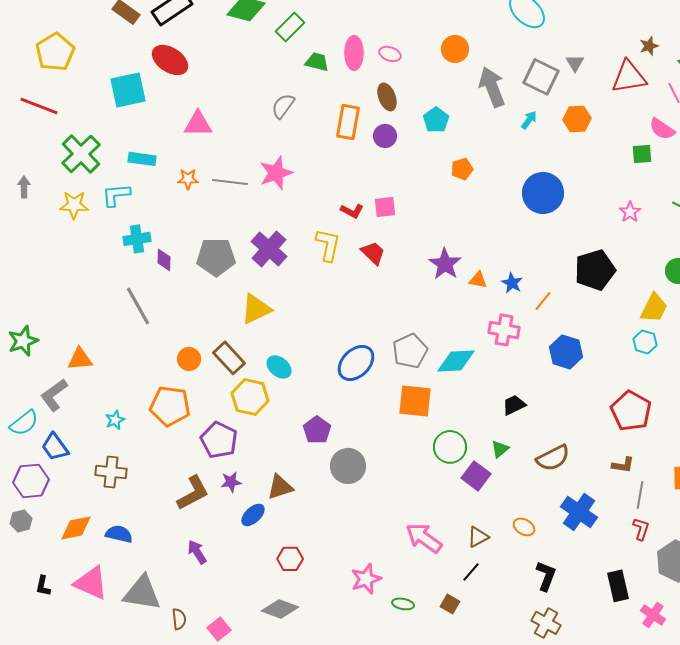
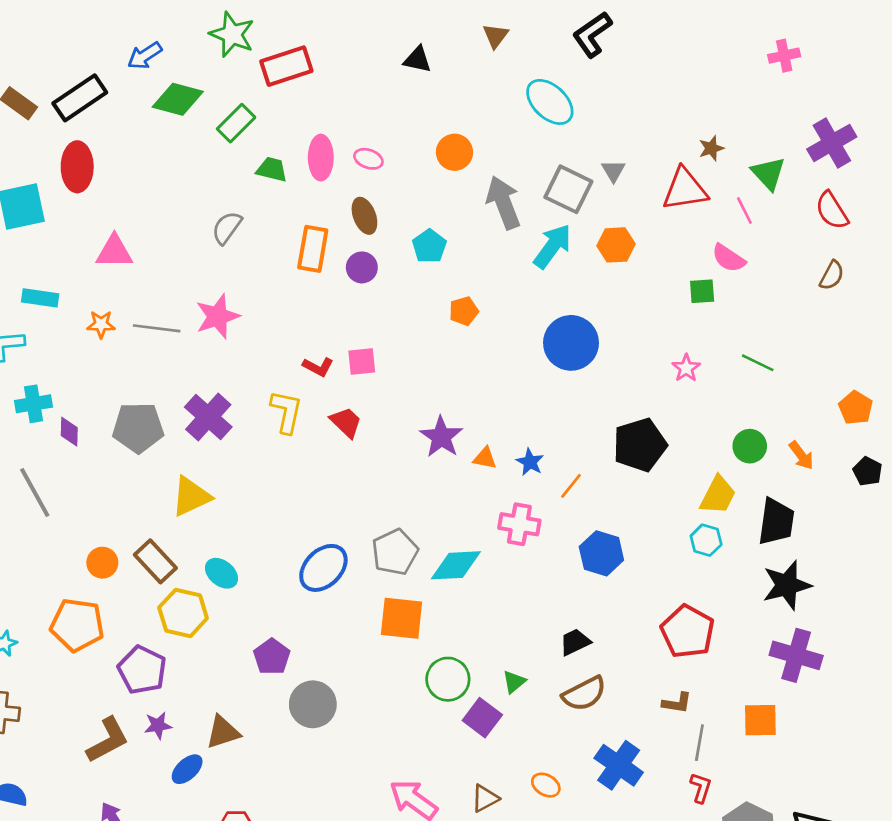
red ellipse: (170, 60) -> (77, 167), turned 57
cyan arrow: (529, 120) -> (552, 246), size x1.8
black trapezoid: (514, 405) -> (575, 642), moved

